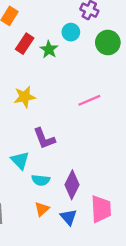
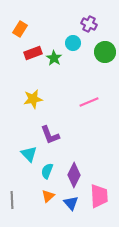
red rectangle: (25, 44) -> (33, 53), turned 36
cyan semicircle: (41, 180) -> (47, 171), turned 105

